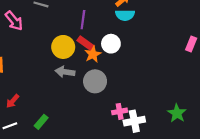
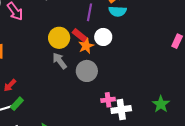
purple line: (83, 20) -> (90, 12), moved
gray arrow: (65, 72) -> (60, 61), turned 42
green rectangle: (41, 122) -> (17, 104), moved

